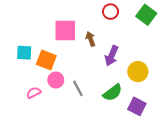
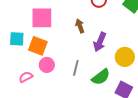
pink square: (65, 31) -> (42, 18), moved
gray line: (78, 88) -> (76, 68), moved, turned 42

